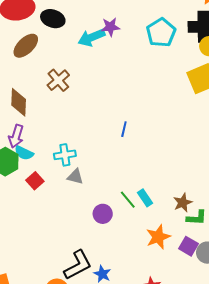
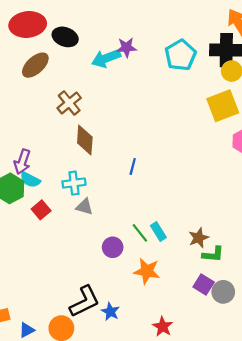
brown diamond: (19, 102) -> (85, 140), moved
blue line: (124, 129) -> (133, 166), moved
orange star: (158, 237) -> (147, 271), moved, turned 30

